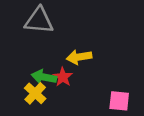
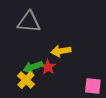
green arrow: (44, 77) -> (33, 67), turned -30

